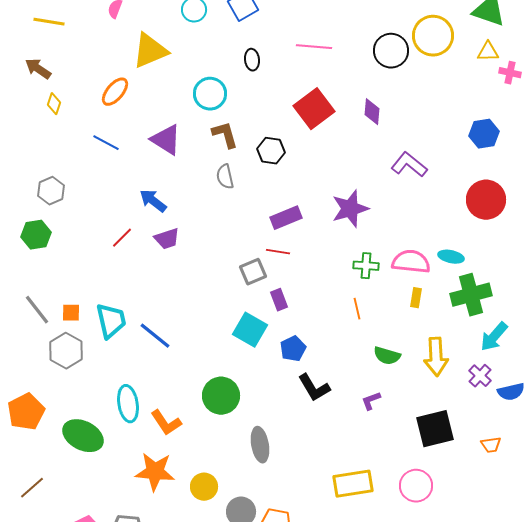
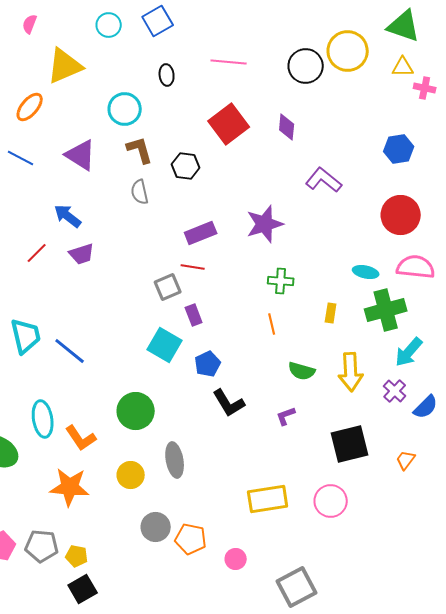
pink semicircle: (411, 262) -> (416, 267), moved
blue semicircle: (511, 392) -> (426, 407), turned -32
orange trapezoid: (491, 445) -> (406, 460), turned 135
yellow circle: (204, 487) -> (131, 475), moved

